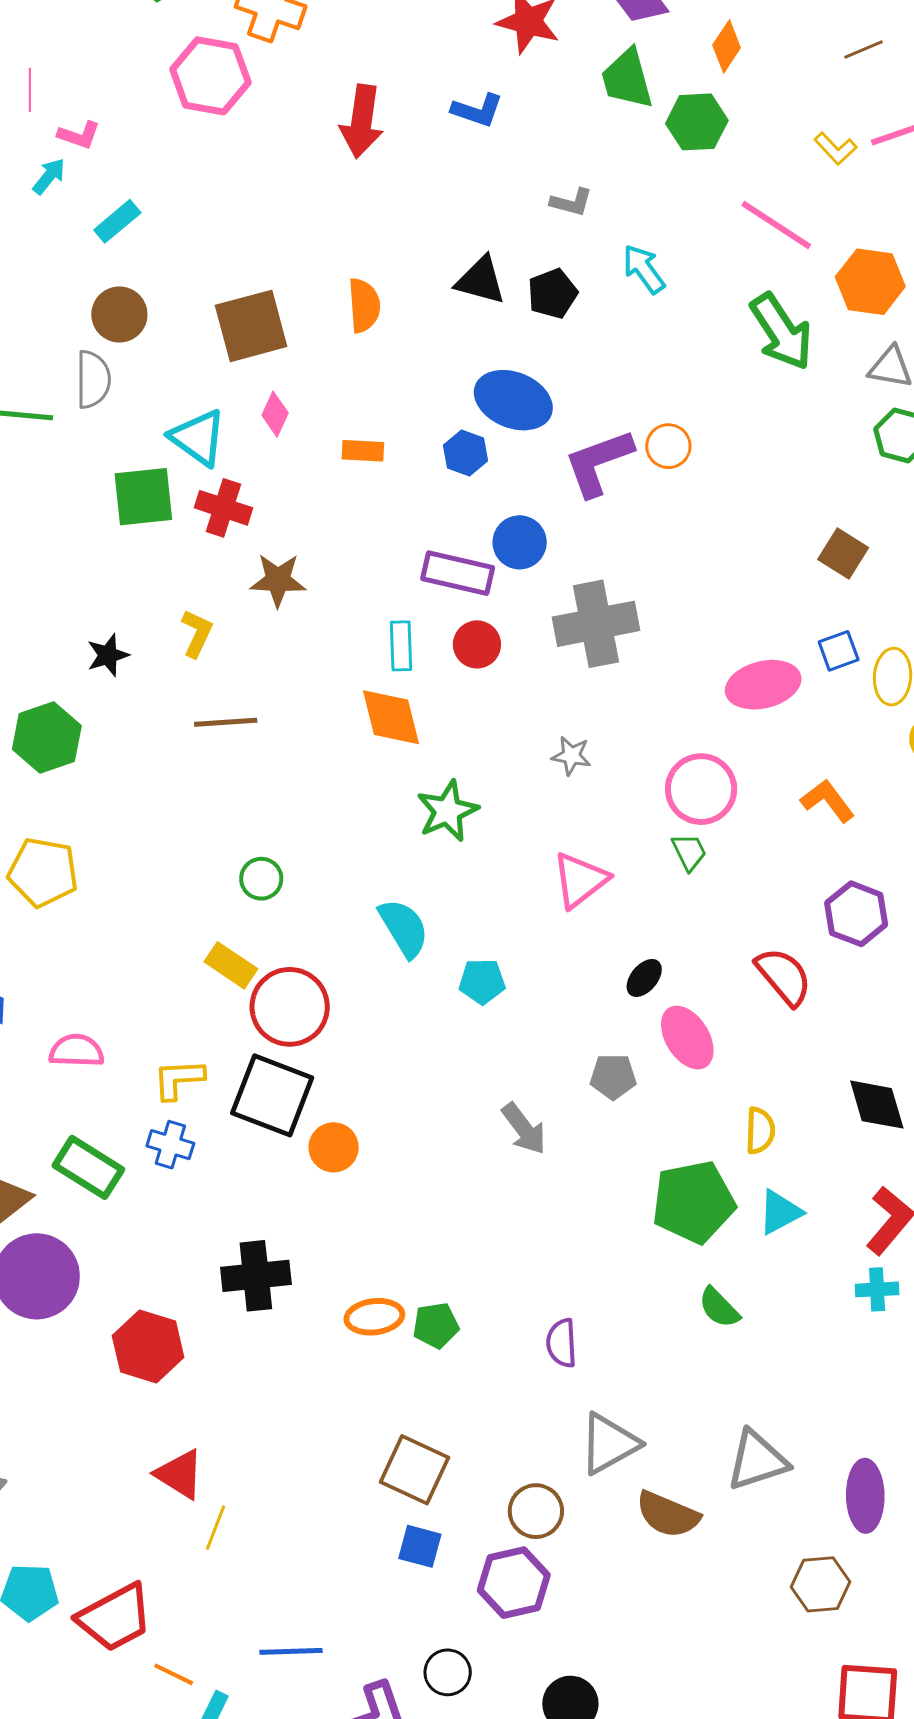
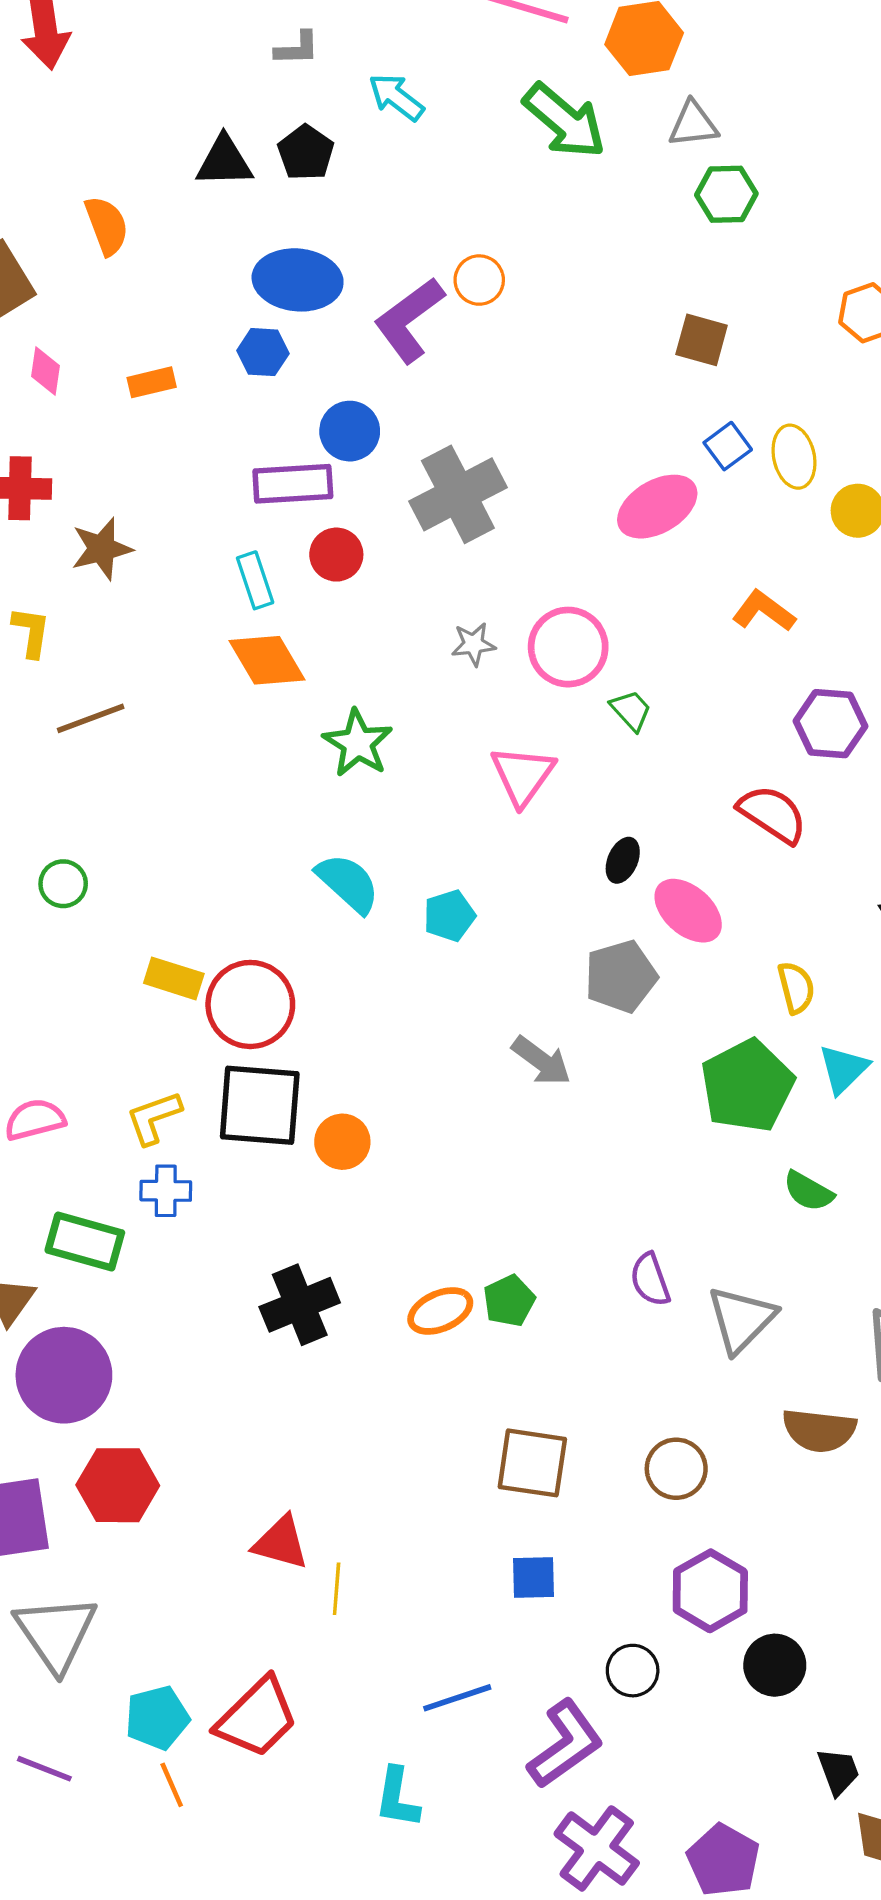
pink circle: (701, 789) -> (568, 647), moved
green circle: (261, 879) -> (63, 884), moved
gray pentagon: (613, 1077) -> (621, 976), size x1.4
red hexagon: (148, 1347) -> (118, 1485), moved
gray triangle: (609, 1444) -> (741, 1319), moved
blue square: (420, 1546) -> (533, 1577), moved
purple hexagon: (514, 1583) -> (710, 1591), moved
orange line: (174, 1674) -> (172, 1785), moved, turned 57

